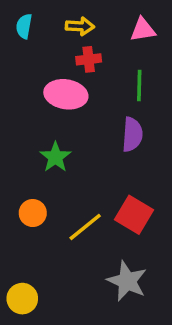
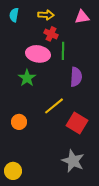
red cross: (89, 59) -> (51, 34), turned 32
green line: (139, 86) -> (63, 51), moved
green star: (55, 157) -> (27, 78), moved
yellow line: (85, 227) -> (54, 106), moved

